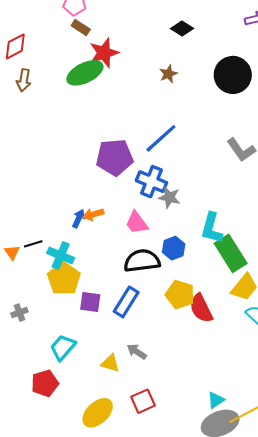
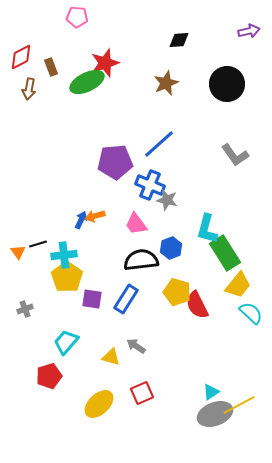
brown rectangle: (81, 27) -> (51, 67), moved, turned 36
black diamond: (182, 28) -> (179, 40), turned -35
brown star: (168, 74) -> (166, 83), size x1.4
cyan cross: (61, 255) -> (64, 255), turned -30

